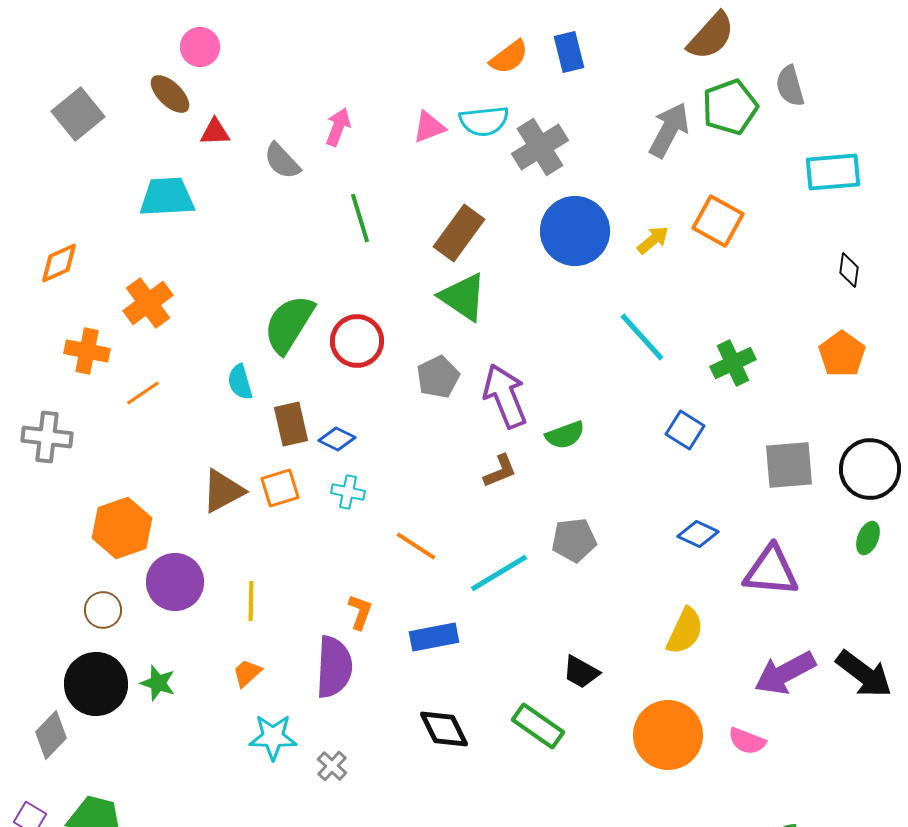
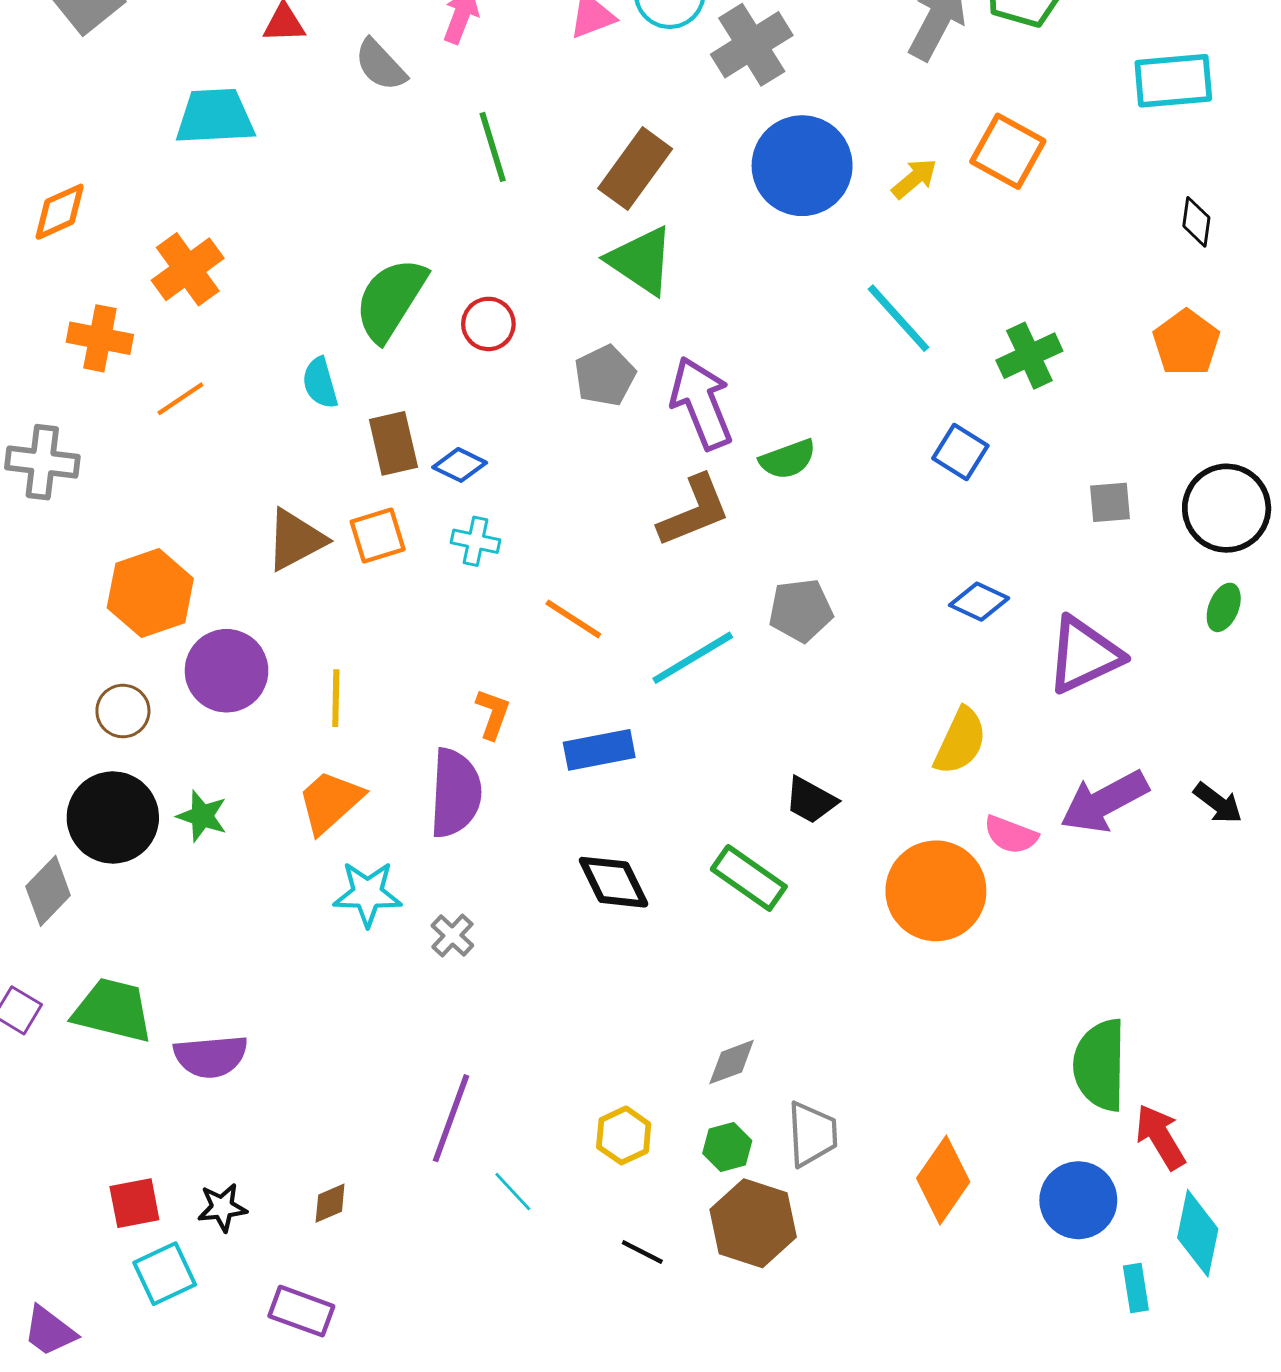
red circle: (357, 341) -> (488, 324), size x0.7
gray square: (789, 465) -> (1110, 502), size x0.6
brown L-shape: (500, 471) -> (694, 511), size x1.5
purple triangle: (771, 571) -> (1084, 655), turned -30
orange trapezoid: (247, 673) -> (330, 802), size x1.6
black arrow: (864, 674) -> (1218, 803), size x0.6
pink semicircle: (747, 741) -> (1011, 835), moved

